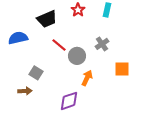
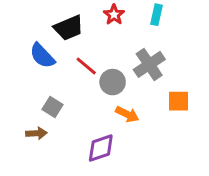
blue semicircle: (18, 38) -> (42, 56), moved, turned -120
gray cross: (102, 44) -> (149, 64), size x1.5
orange arrow: (87, 78) -> (127, 114), turned 91

